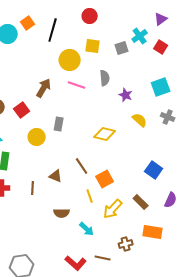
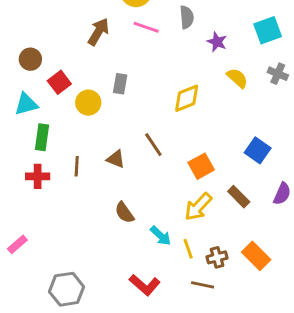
red square: (22, 110) -> (59, 82), moved
yellow diamond: (105, 134) -> (187, 98), turned -35
orange square: (105, 179) -> (201, 166), moved
brown line: (33, 188) -> (77, 166), moved
yellow line: (90, 196) -> (188, 249), moved
brown semicircle: (62, 213) -> (124, 213), turned 56
orange rectangle: (153, 232) -> (256, 256), moved, turned 36
brown line: (103, 258) -> (203, 285), moved

